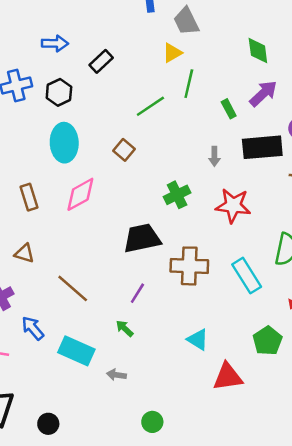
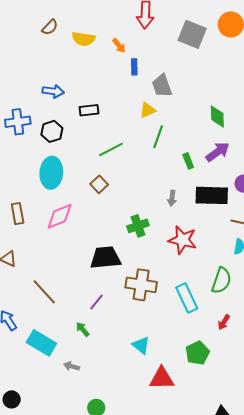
black rectangle: (101, 61) -> (89, 110), turned 30
green line: (150, 106) -> (111, 150), moved

